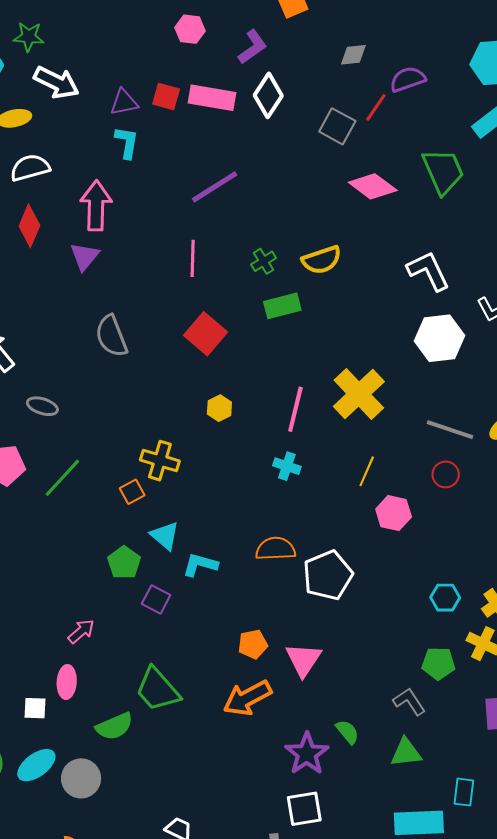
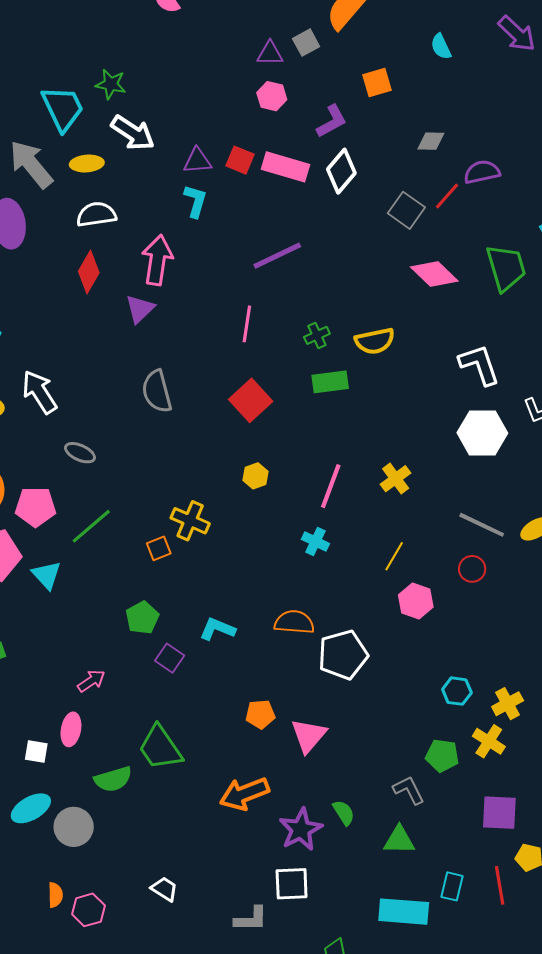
yellow cross: (359, 394) -> (396, 479), size x0.6
cyan triangle: (165, 536) -> (47, 575), moved
orange arrow: (247, 698) -> (244, 794), moved

